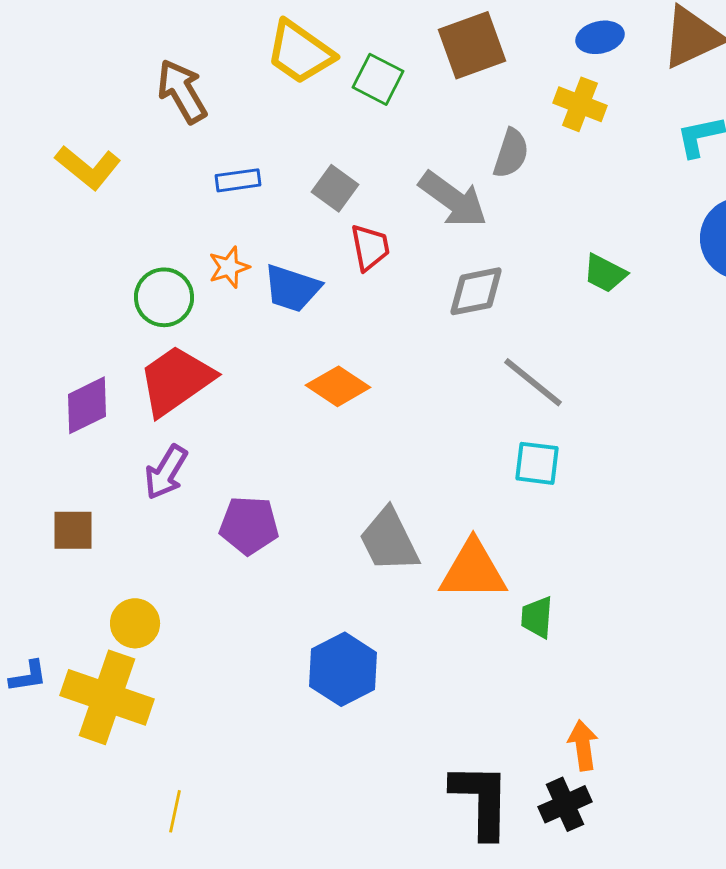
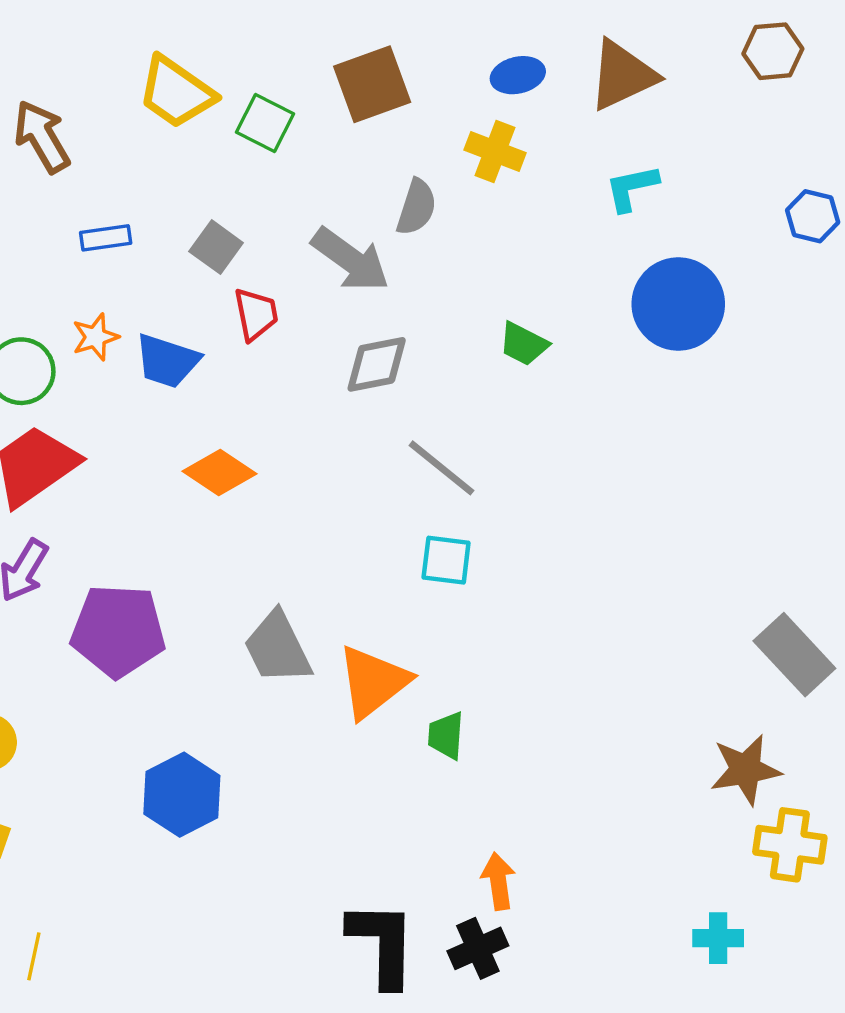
purple pentagon: (249, 525) -> (118, 631), size x1.4
orange triangle: (473, 570) -> (373, 682), turned -38
blue hexagon: (343, 669) -> (182, 795), moved

